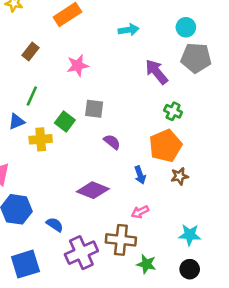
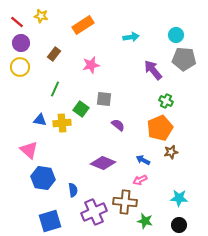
blue triangle: (17, 121) -> (40, 120), moved, turned 32
blue arrow: (140, 175) -> (143, 160), moved, turned 136
blue semicircle: (55, 225) -> (73, 190), turned 48

